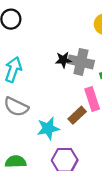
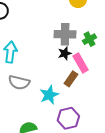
black star: (63, 60) -> (65, 53), moved

